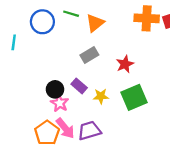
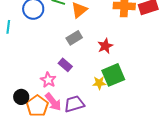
black circle: (55, 89) -> (21, 97), moved
yellow star: (101, 96) -> (99, 83), moved

